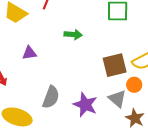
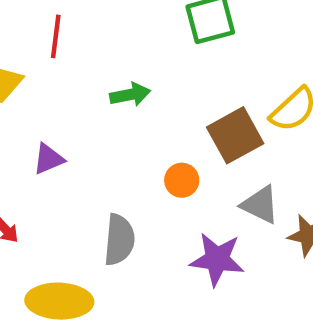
orange circle: (134, 85) -> (182, 180), moved
purple star: (85, 105) -> (217, 259), moved

